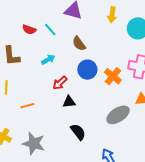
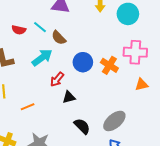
brown semicircle: (79, 44) -> (59, 38), moved
cyan arrow: (48, 60) -> (42, 58), size x1.5
gray ellipse: (118, 115) -> (114, 121), moved

